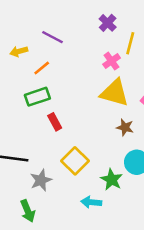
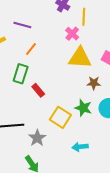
orange line: (42, 68) -> (31, 49), moved
green rectangle: (37, 97) -> (21, 74), turned -42
green star: (112, 180) -> (83, 108), moved

